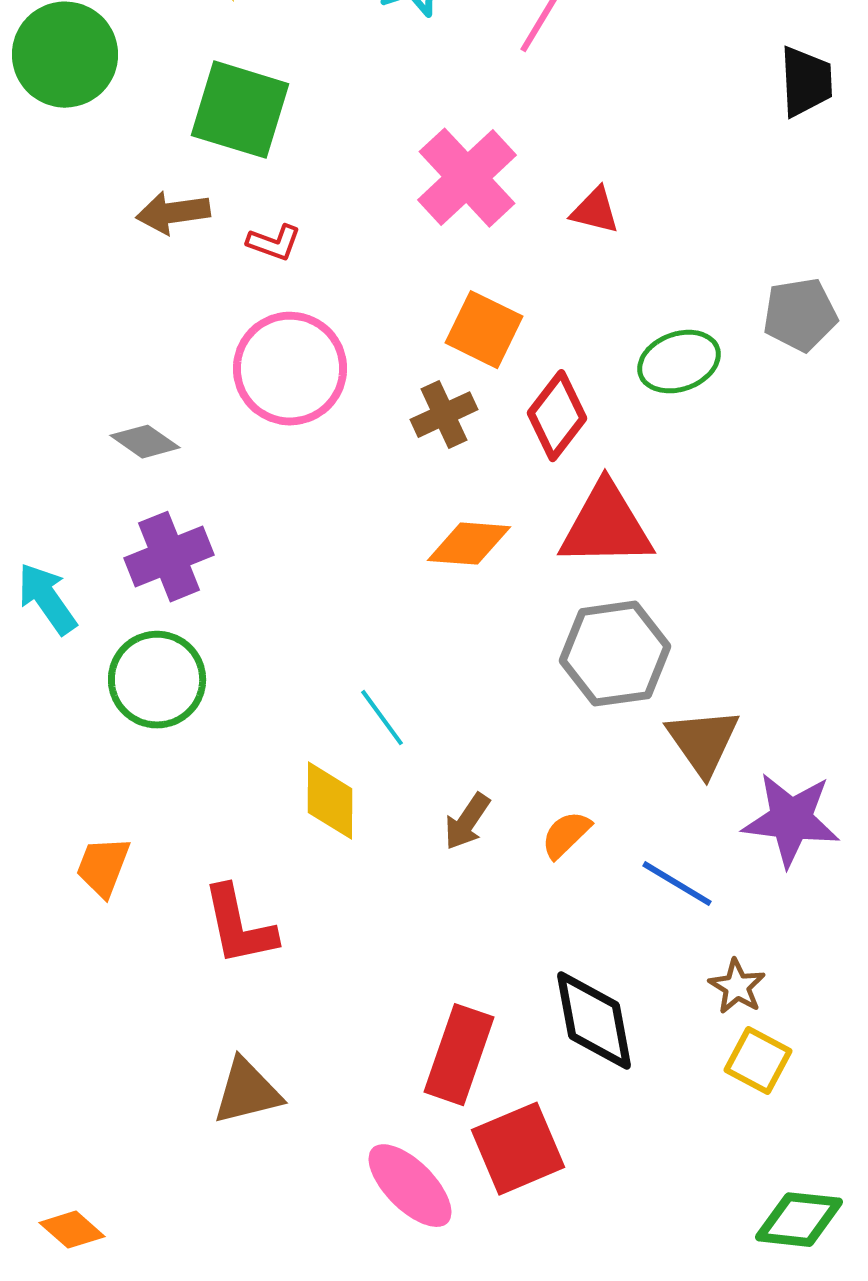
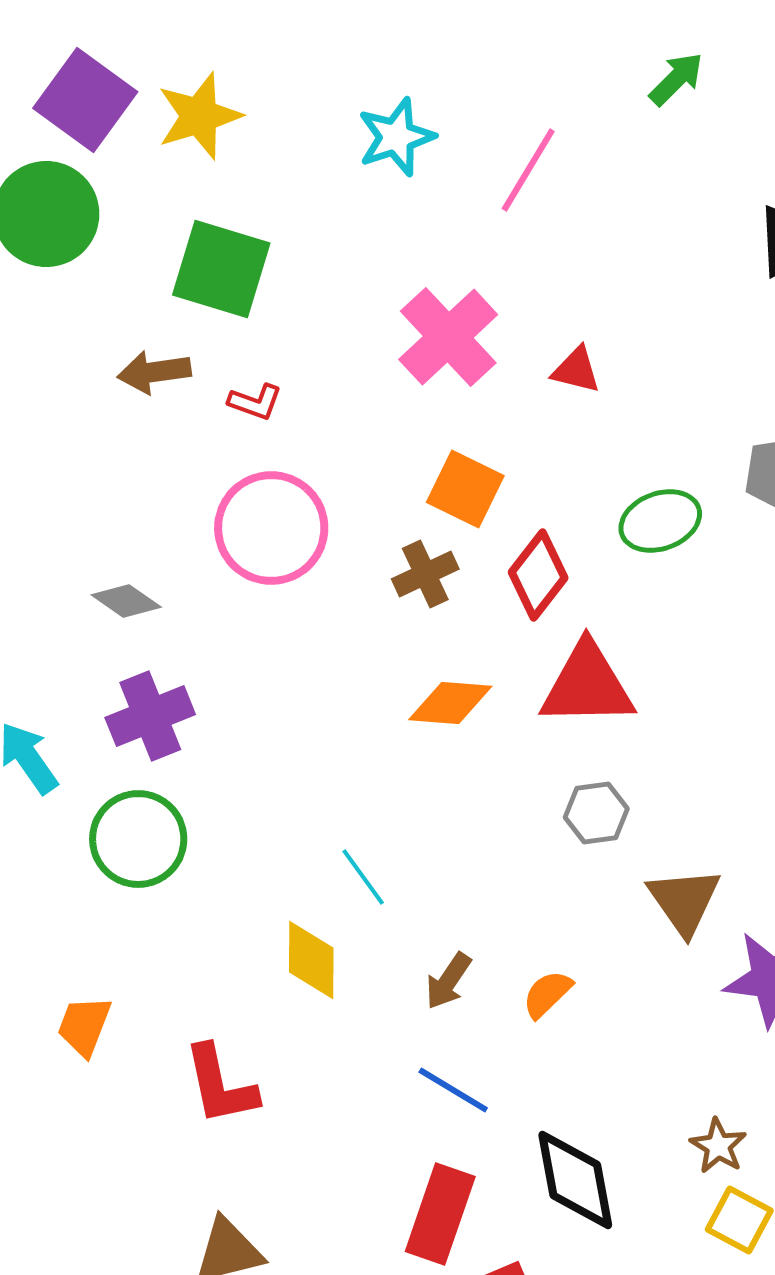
gray hexagon: (615, 654) -> (596, 813), size x0.6
blue line: (677, 884) -> (453, 1090), moved

